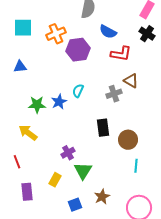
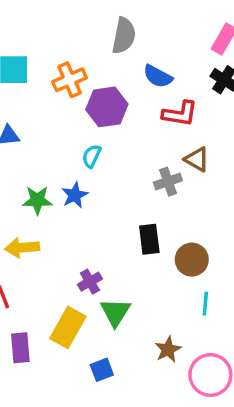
cyan semicircle: (78, 91) -> (92, 156), moved
yellow arrow: (28, 133) -> (22, 248), turned -42
yellow rectangle: (55, 180) -> (68, 327), size x1.6
brown star: (102, 197) -> (168, 349), moved

